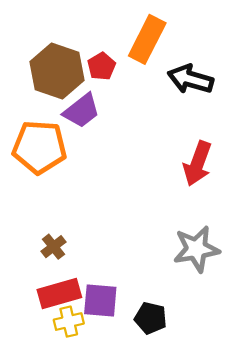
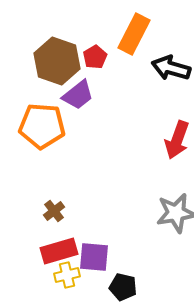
black pentagon: (151, 318) -> (123, 287), moved

